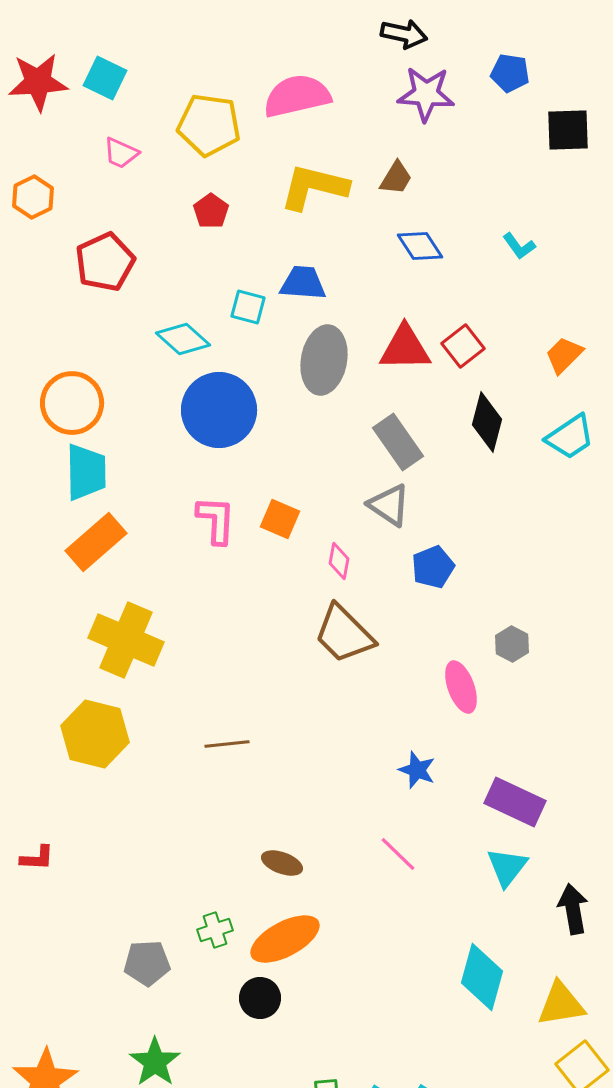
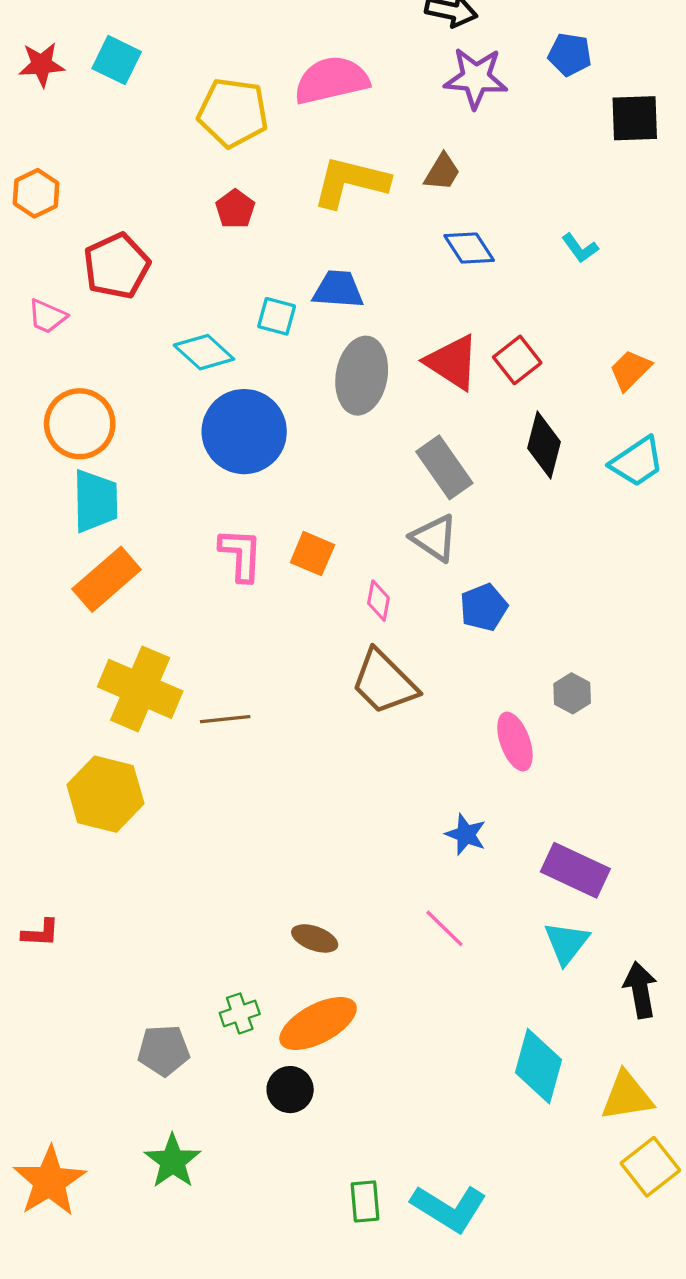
red star: (38, 82) -> (42, 65), size x0.7
pink trapezoid: (121, 153) -> (47, 316), moved
red triangle: (405, 348) -> (452, 362), turned 34
brown line: (227, 744) -> (225, 719), moved

